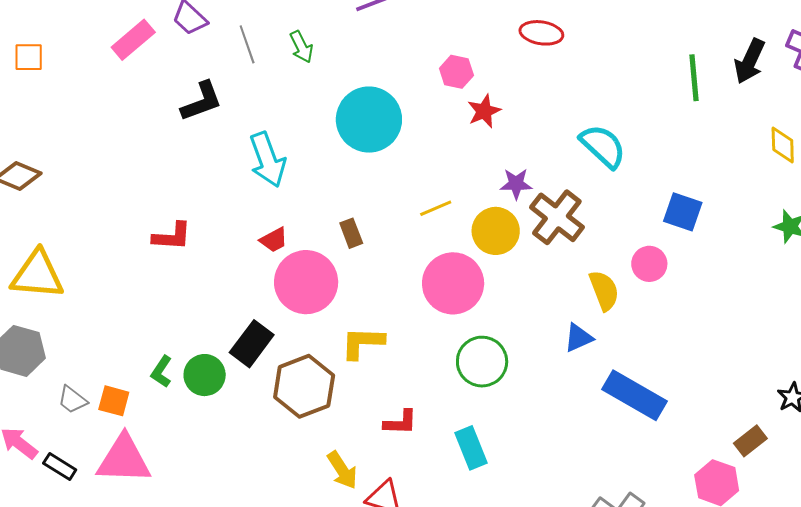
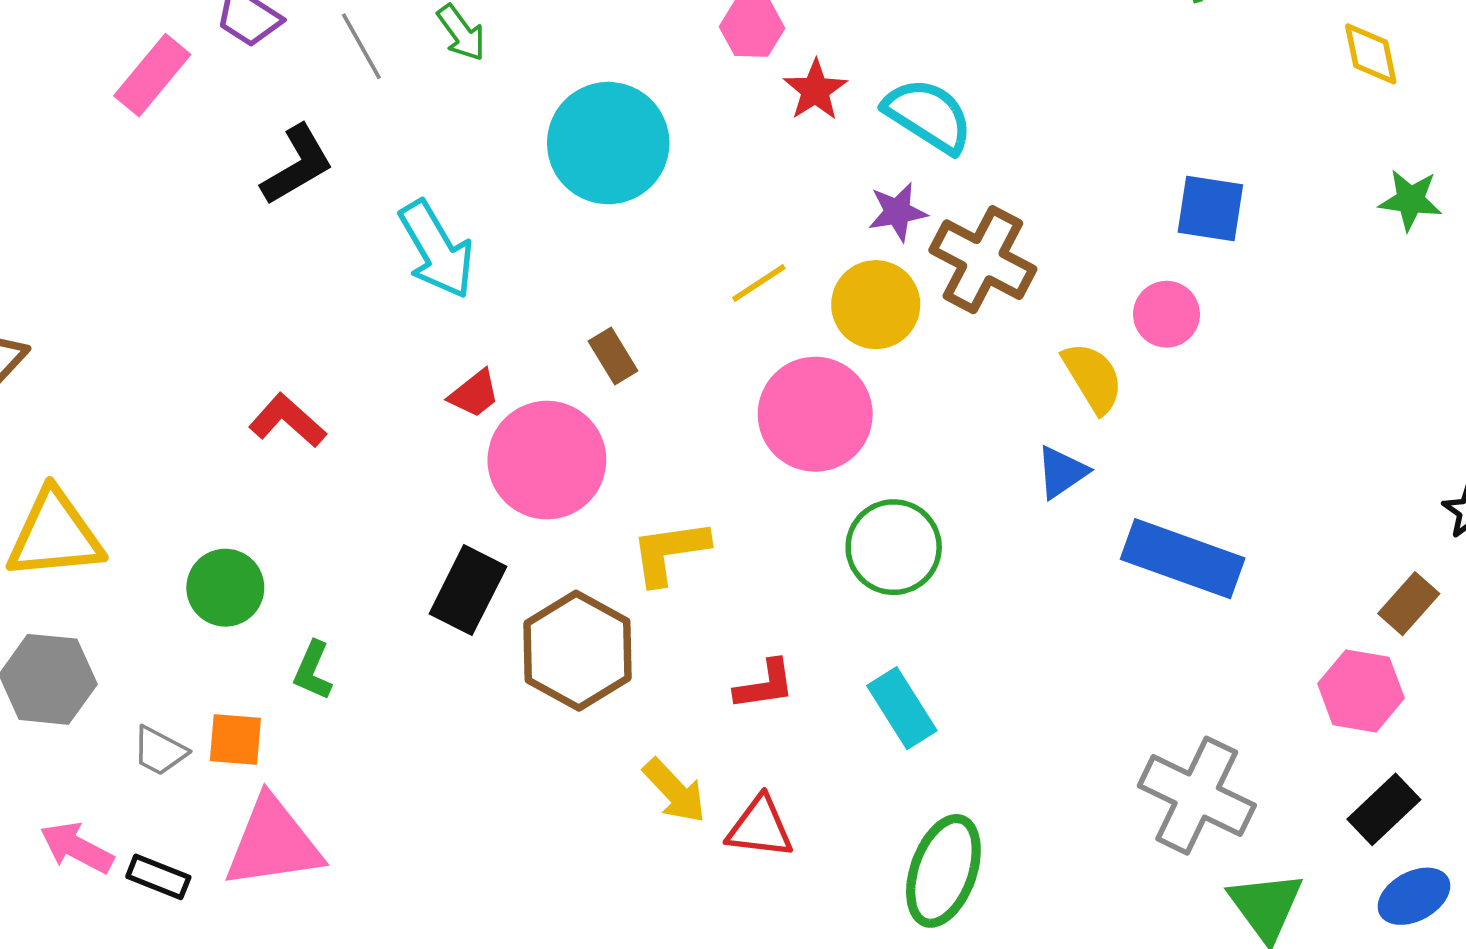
cyan semicircle: (603, 146) -> (928, 115), moved
red L-shape: (172, 236) -> (287, 421), turned -132
green circle: (205, 375) -> (225, 588), moved

